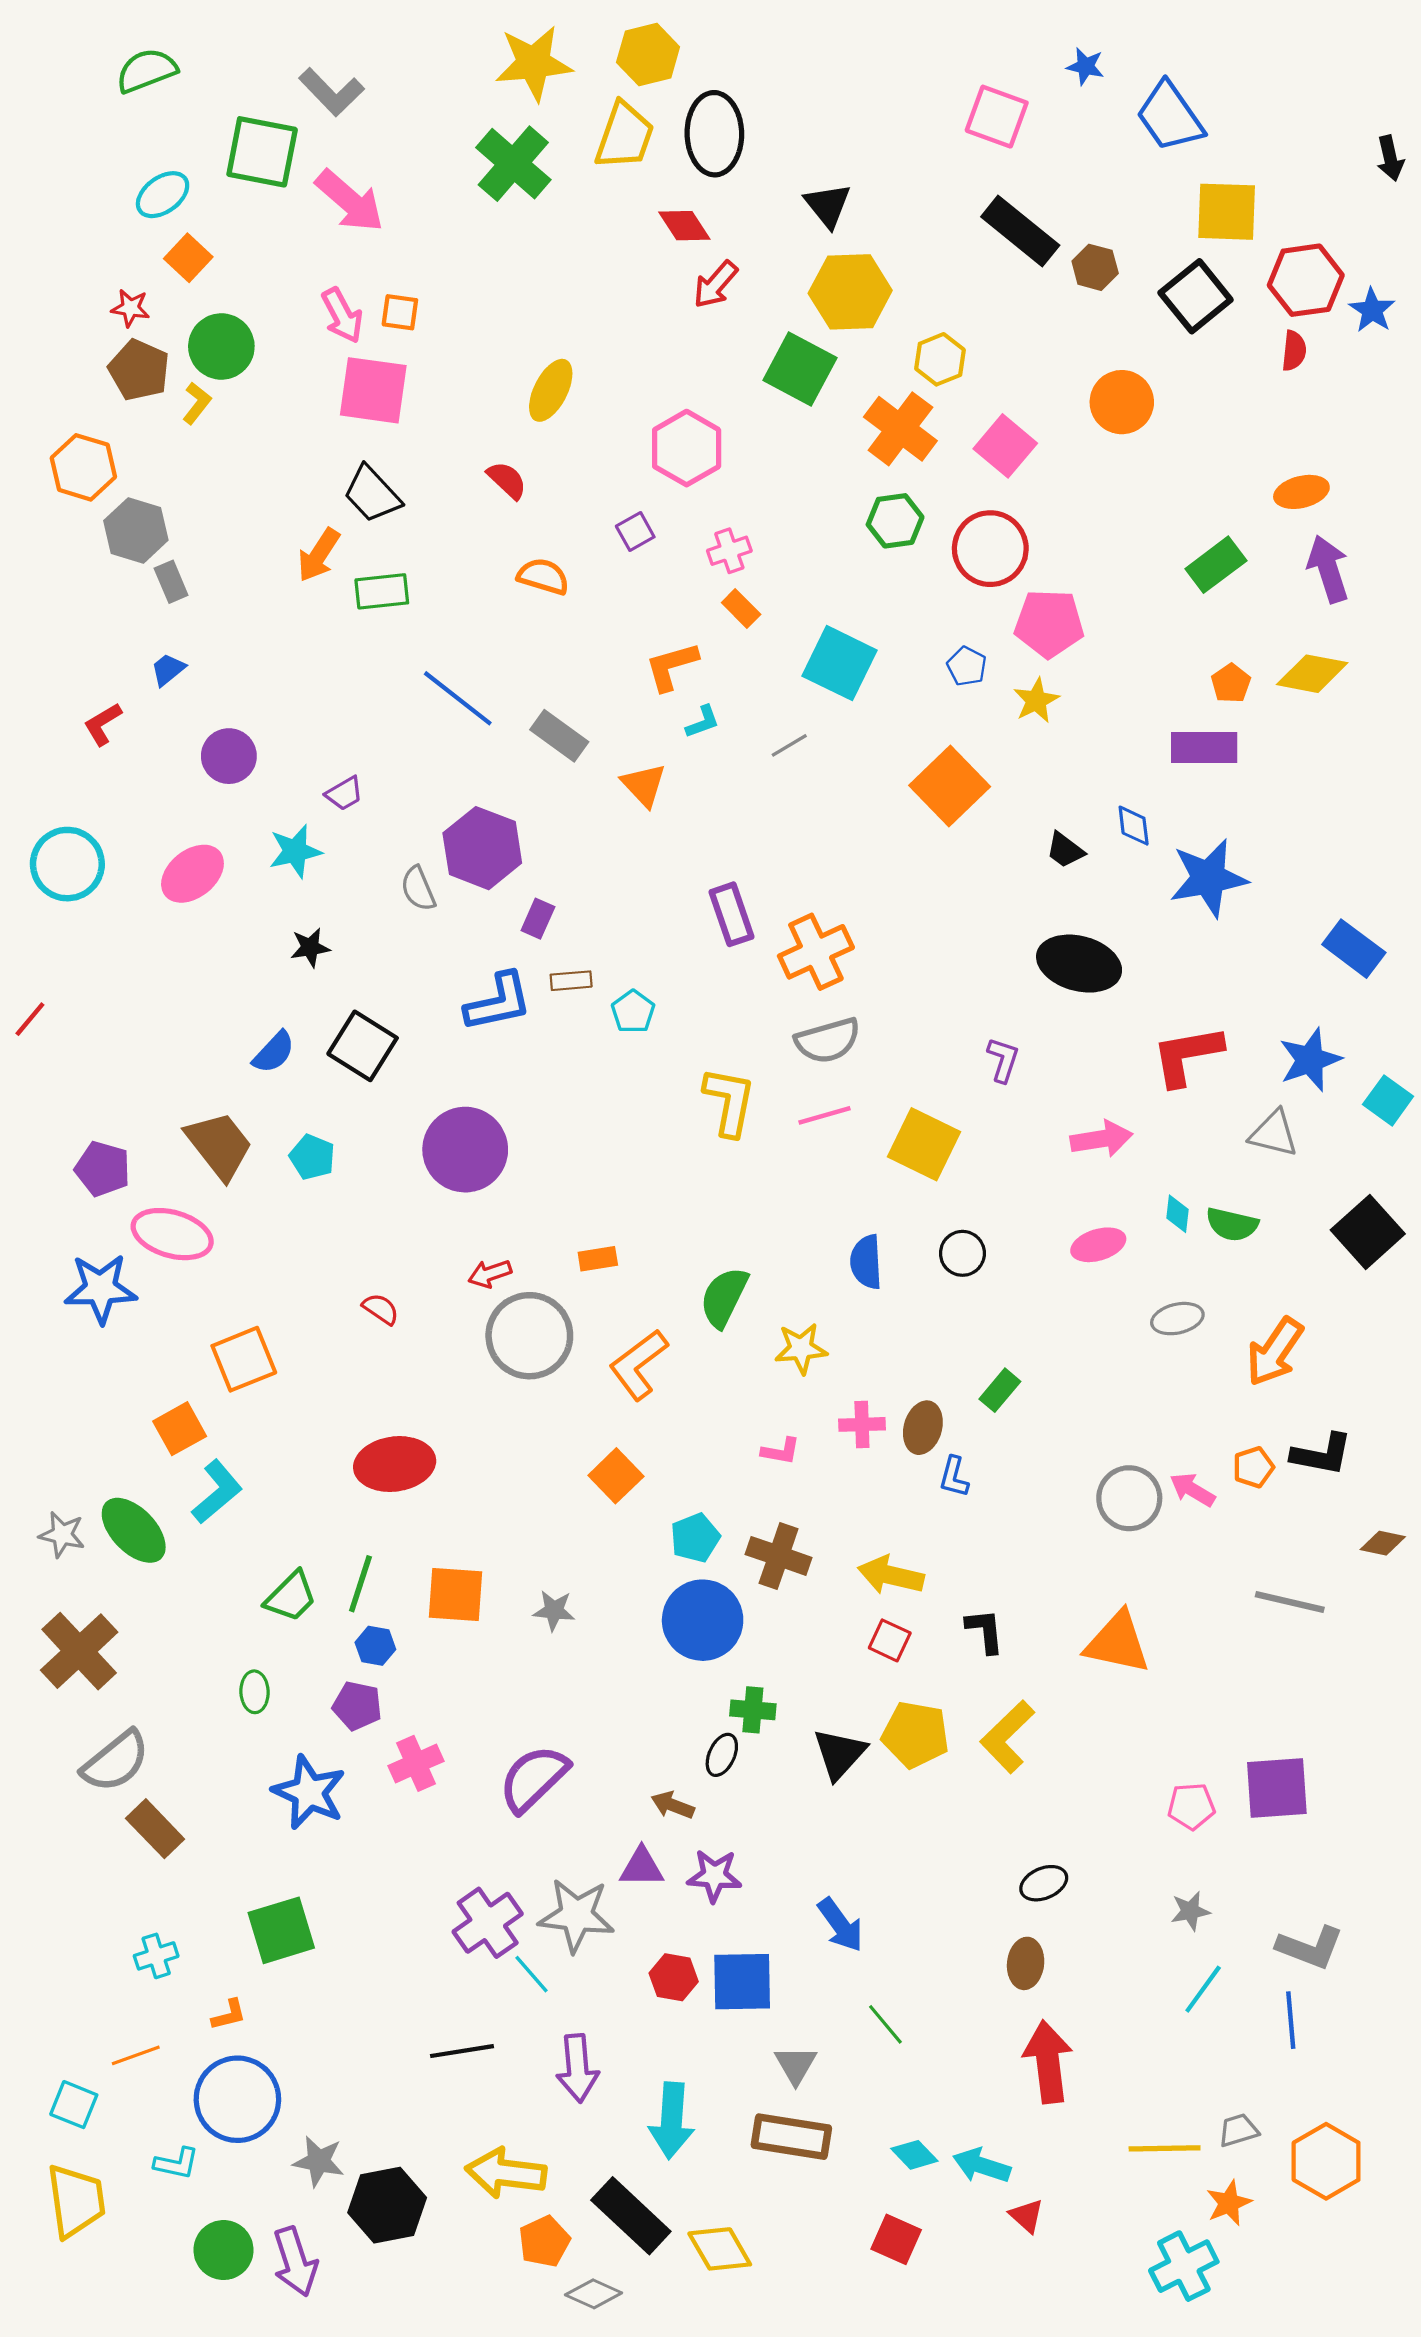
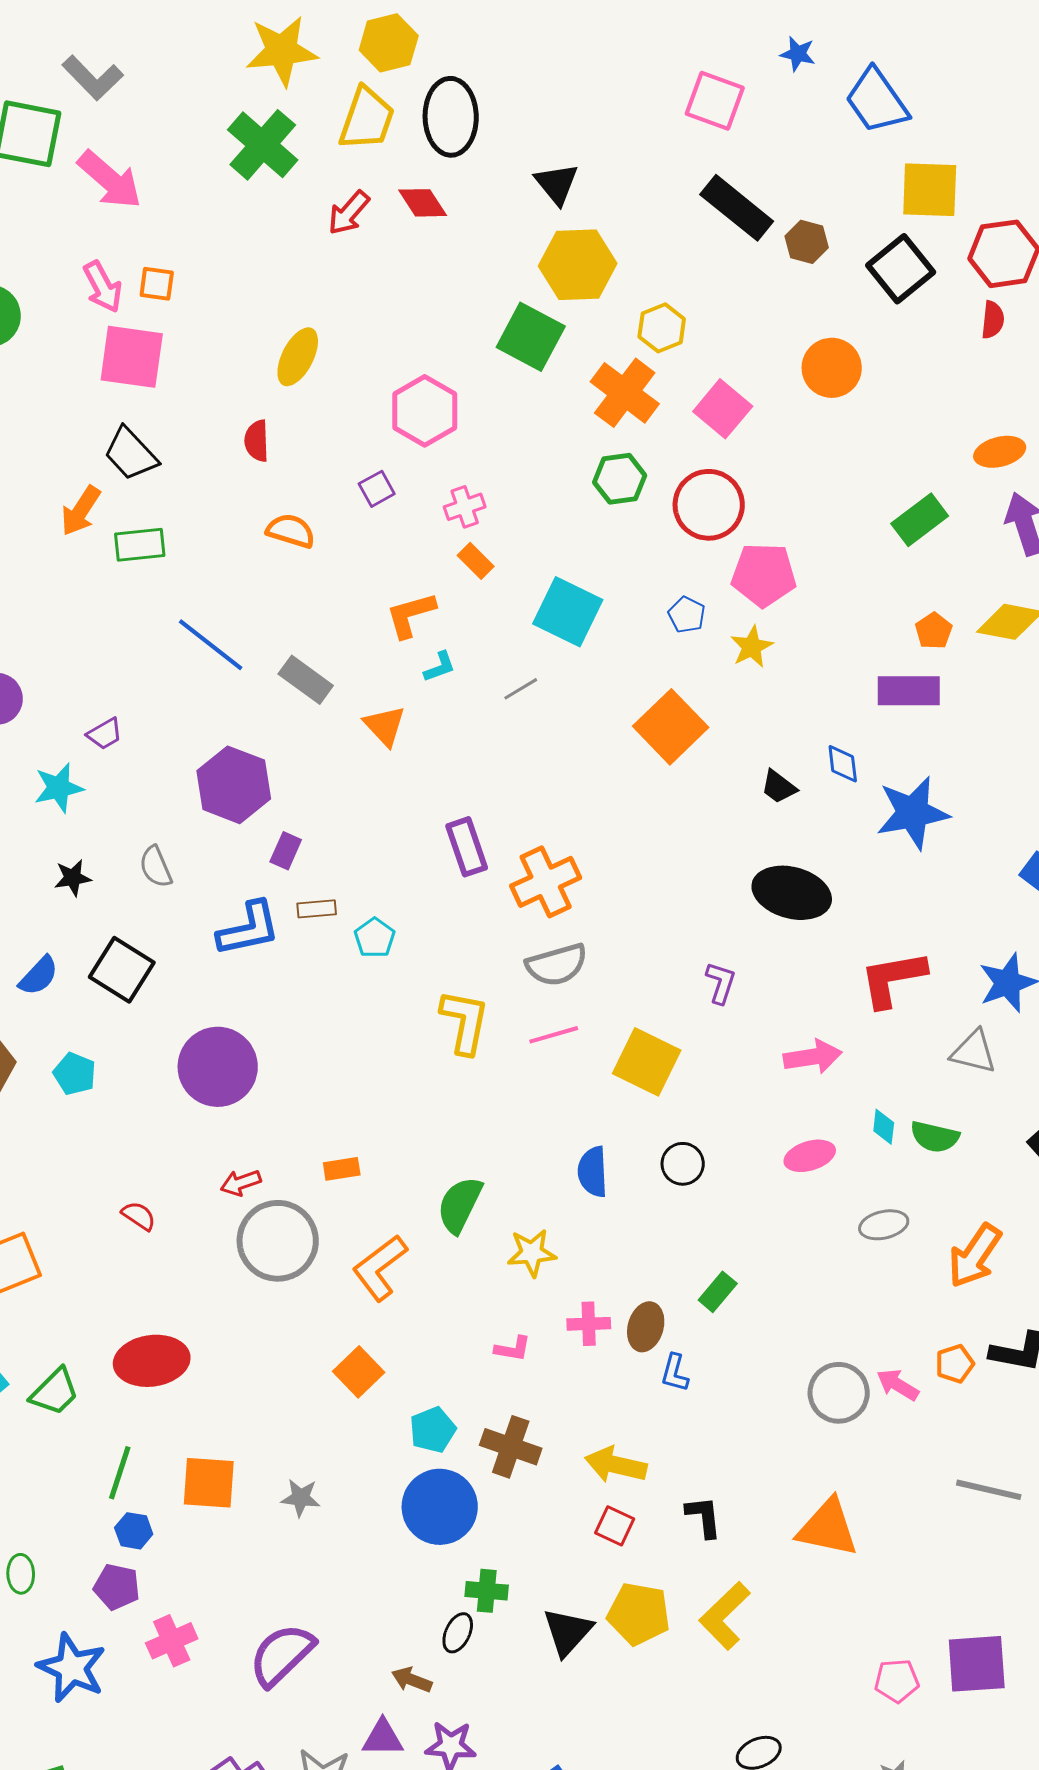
red arrow: (715, 284) -> (349, 213), moved
red semicircle: (507, 480) -> (257, 441), turned -135
gray semicircle: (418, 889) -> (156, 867), moved
green trapezoid: (291, 1597) -> (55, 1392), moved

